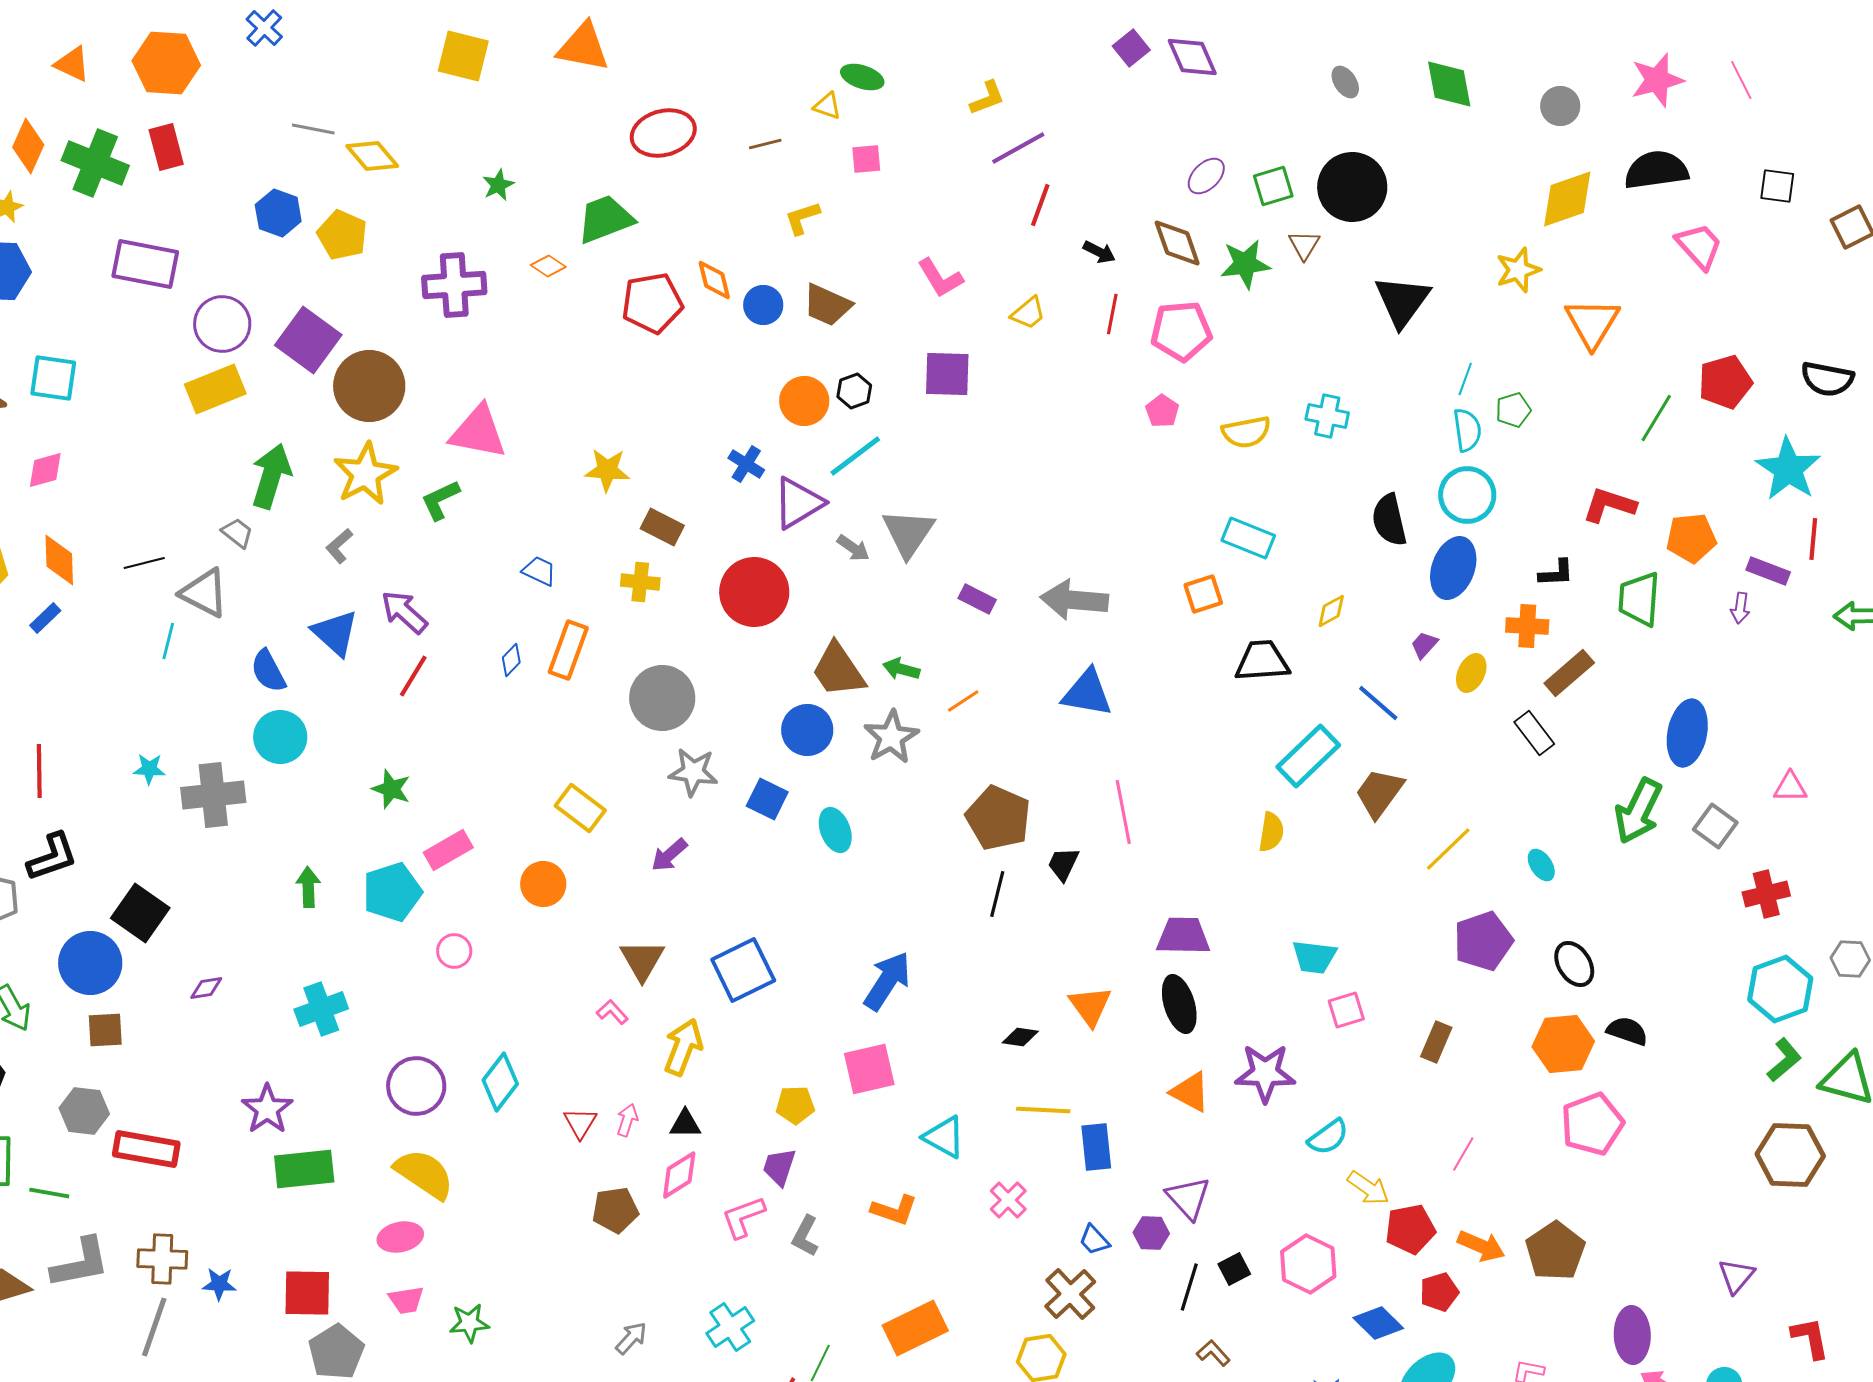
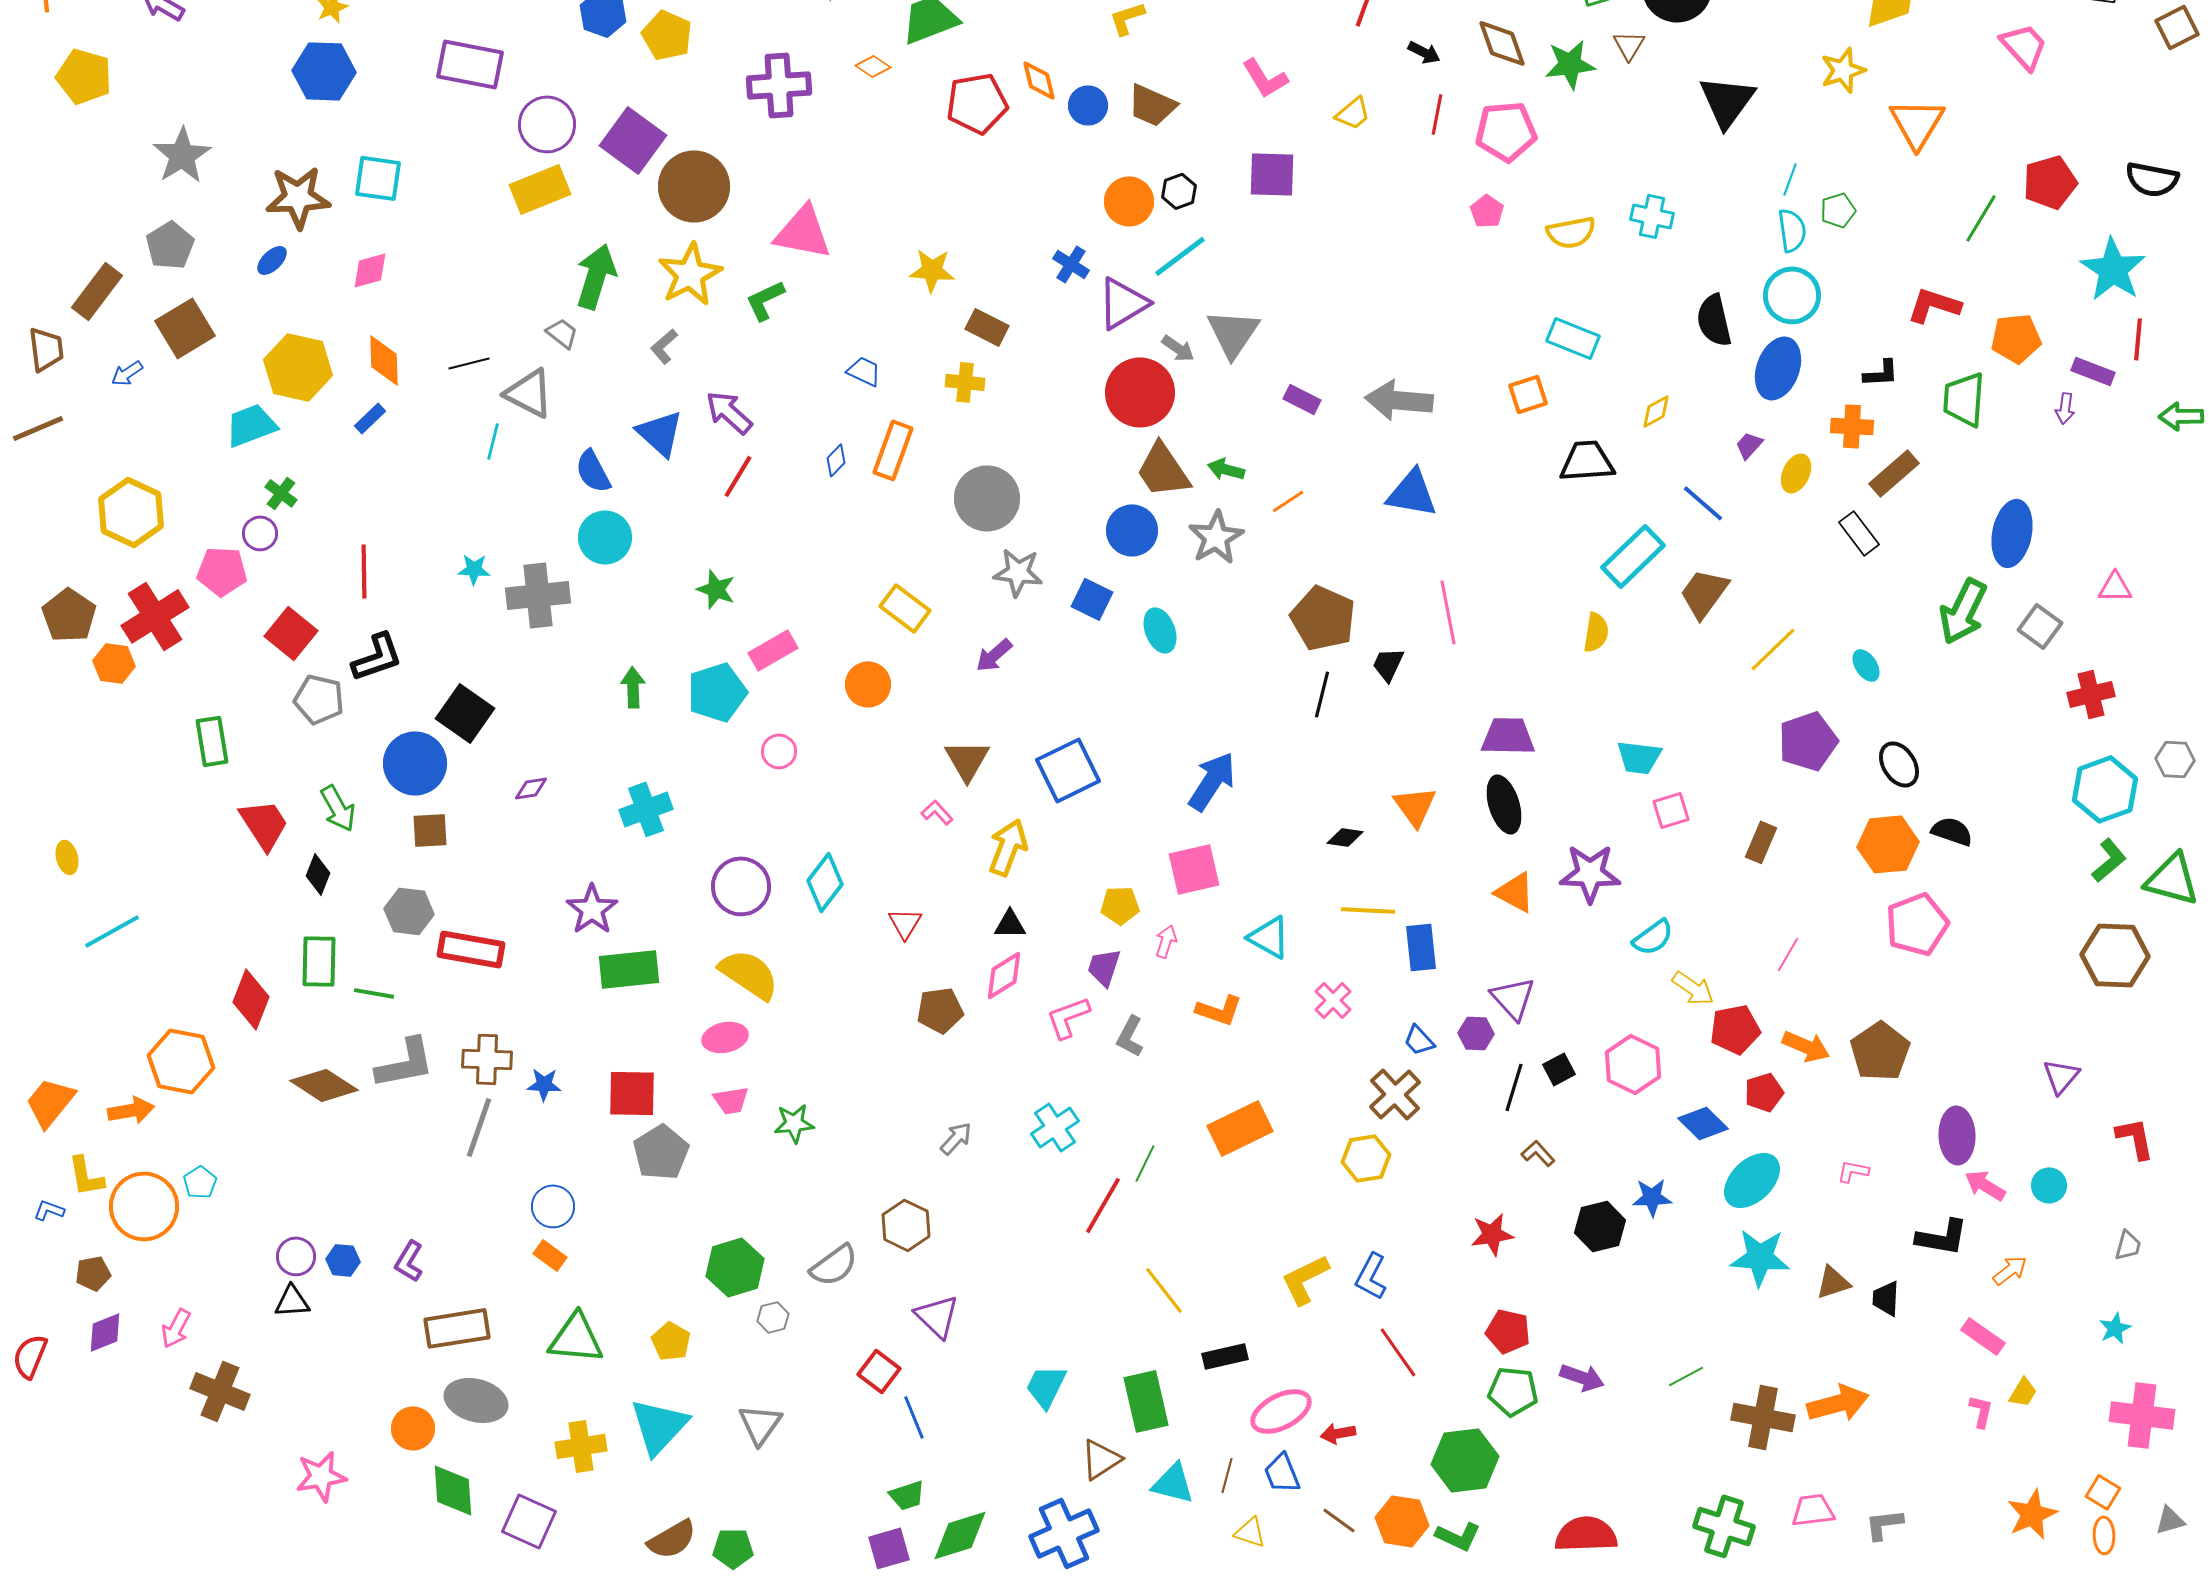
red circle: (754, 592) -> (1140, 392), moved
pink arrow: (627, 1120) -> (1166, 941), moved

